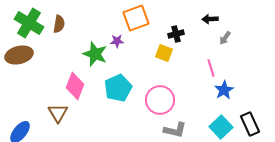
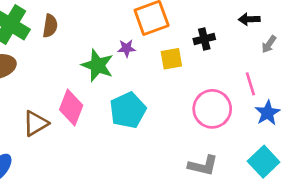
yellow square: (164, 53) -> (171, 59), moved, turned -30
pink circle: (160, 100) -> (212, 109), moved
brown triangle: (58, 113) -> (36, 123), moved, turned 30

